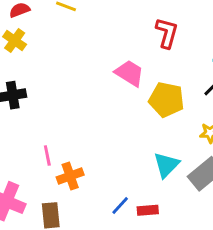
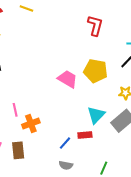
pink trapezoid: (129, 73) -> (68, 79), moved
red rectangle: (148, 210) -> (85, 135), moved

